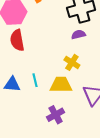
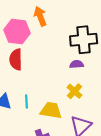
yellow cross: (72, 62) -> (74, 91), moved

